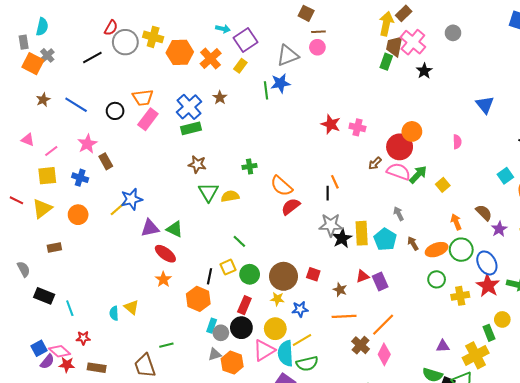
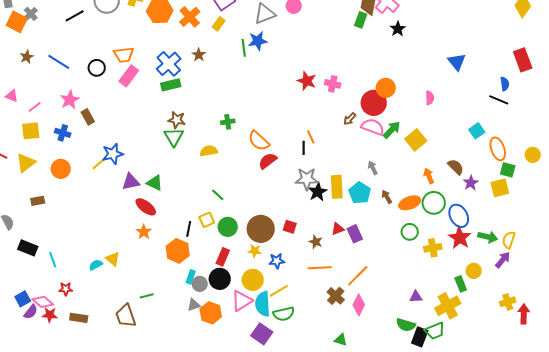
yellow square: (443, 185) -> (416, 140), size x1.5
green triangle: (209, 192) -> (174, 137), moved
cyan semicircle: (114, 313) -> (96, 265), turned 64

